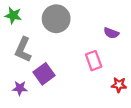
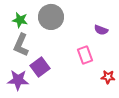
green star: (13, 15) -> (20, 20), moved
purple star: (20, 88) -> (18, 80), size x1.5

